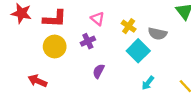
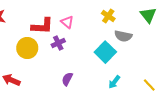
red L-shape: (55, 19) -> (42, 26), moved
yellow cross: (129, 26) -> (108, 16), moved
purple semicircle: (99, 71) -> (67, 79), moved

